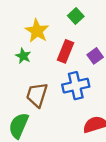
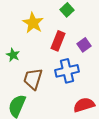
green star: (23, 56) -> (13, 55), moved

